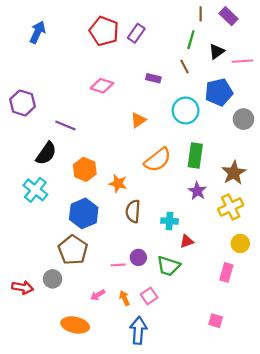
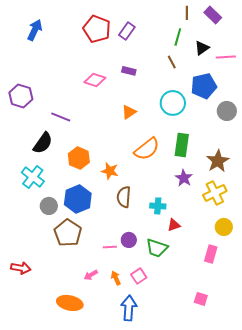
purple rectangle: (153, 78) -> (129, 71), moved
gray circle: (53, 279) -> (49, 206), moved

